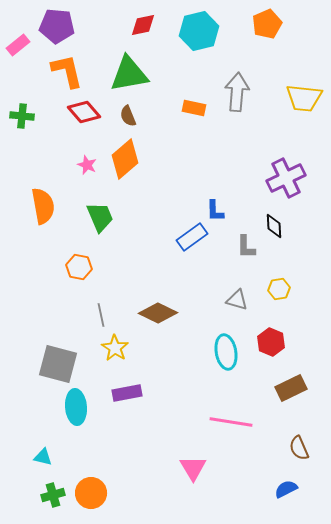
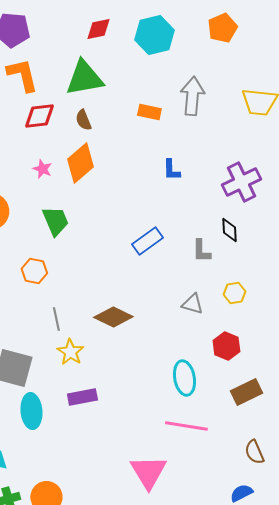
red diamond: (84, 112) -> (39, 116), turned -56
blue L-shape: (215, 211) -> (171, 170), moved
cyan ellipse: (226, 352) -> (184, 378), moved
pink triangle: (193, 468) -> (148, 472), size x1.4

